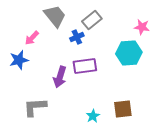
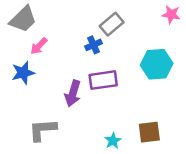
gray trapezoid: (55, 16) -> (23, 19), moved, turned 85
pink star: (142, 27) -> (171, 14), moved

